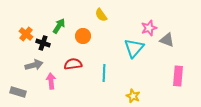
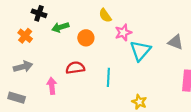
green arrow: (59, 26) -> (60, 27), turned -140
pink star: (149, 28) -> (123, 33), moved
black cross: (43, 43) -> (39, 13), moved
gray arrow: (34, 65) -> (23, 67), moved

